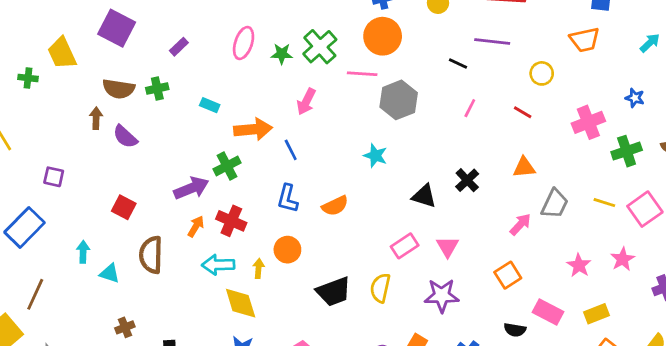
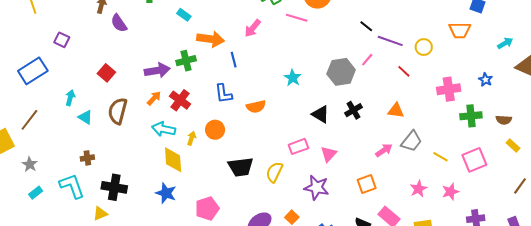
purple line: (492, 41) -> (390, 41), moved
gray hexagon: (399, 100) -> (341, 72), moved
blue L-shape: (288, 198) -> (224, 94), turned -35
yellow line: (604, 203) -> (441, 157), moved

